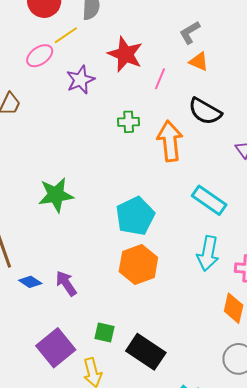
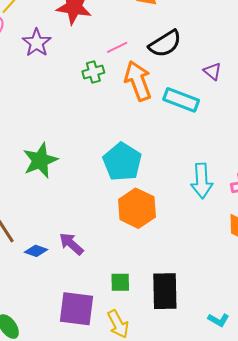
pink line: (160, 79) -> (117, 47), moved, turned 55
black semicircle: (205, 111) -> (165, 44), turned -48
cyan rectangle: (209, 200) -> (181, 100), moved
purple square: (56, 348) -> (77, 309), turned -30
black rectangle: (146, 352) -> (165, 291), turned 69

